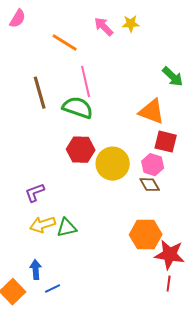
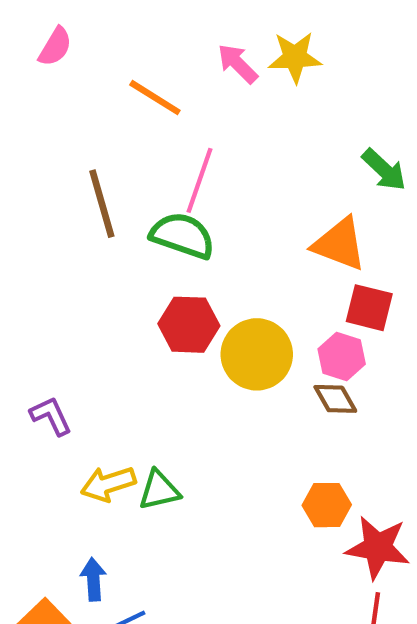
yellow star: (131, 24) -> (295, 57), size x1.4
pink line: (86, 82) -> (199, 180), turned 32
purple L-shape: (35, 193) -> (51, 416), moved, turned 85
orange hexagon: (146, 235) -> (327, 505), size x0.7

